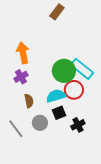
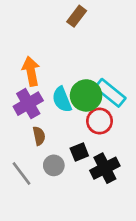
purple cross: (21, 77) -> (28, 104), size x1.5
cyan semicircle: (56, 96) -> (62, 100), moved, turned -96
black cross: (78, 125) -> (105, 168), size x1.5

